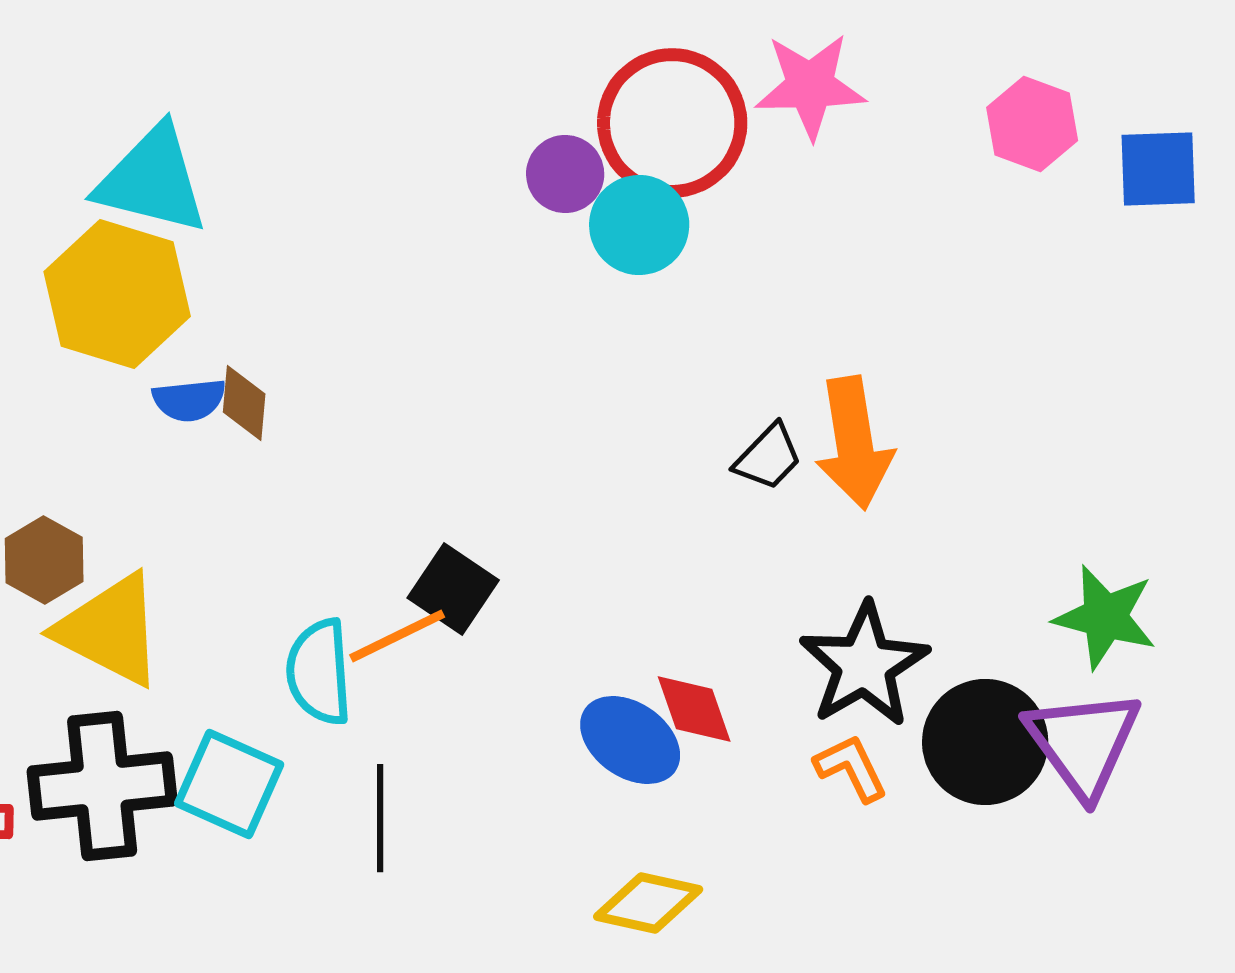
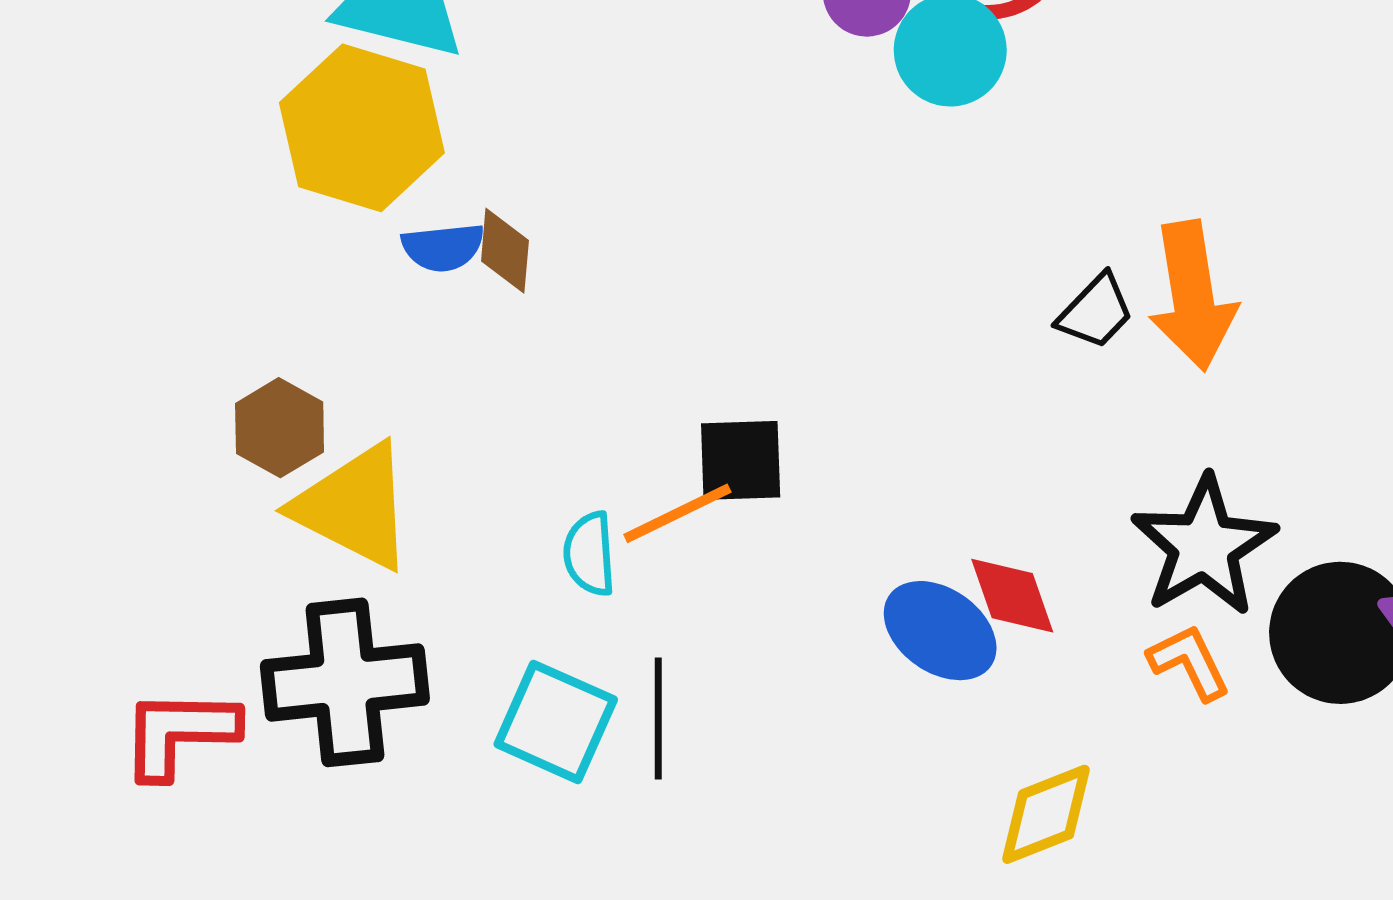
black square: (453, 589) -> (741, 460), turned -36
cyan semicircle: (319, 672) -> (590, 554), size x0.7
cyan square: (229, 784) -> (556, 722), moved
yellow diamond: (648, 903) -> (1046, 814), moved, turned -34

